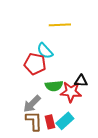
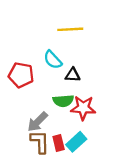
red pentagon: (35, 64) -> (21, 75), moved
black triangle: (81, 81) -> (73, 75), moved

